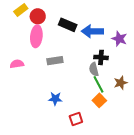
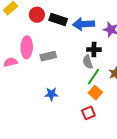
red circle: (38, 16) -> (37, 15), moved
pink ellipse: (36, 36) -> (27, 47), moved
green line: (99, 84) -> (93, 77), turned 66
red square: (76, 119) -> (88, 113), moved

